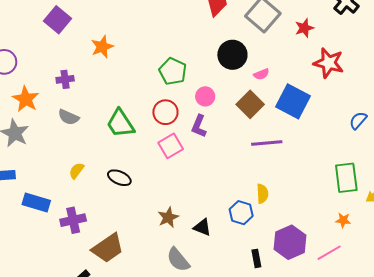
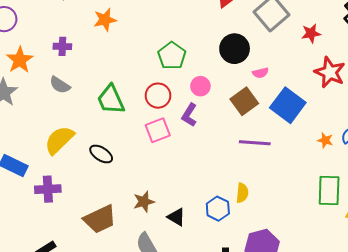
yellow semicircle: (77, 171) -> (59, 140), size x1.8
orange star: (343, 220) -> (325, 140), moved
brown trapezoid: (108, 248) -> (100, 219), moved

